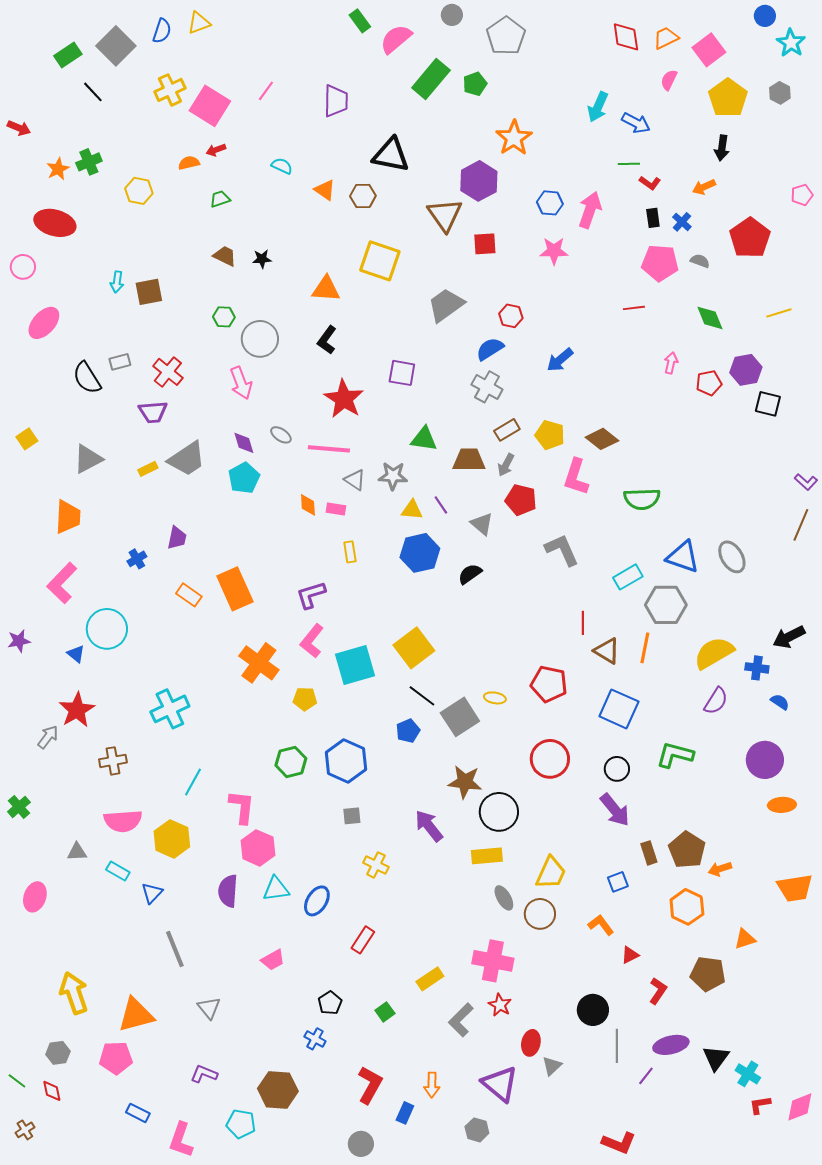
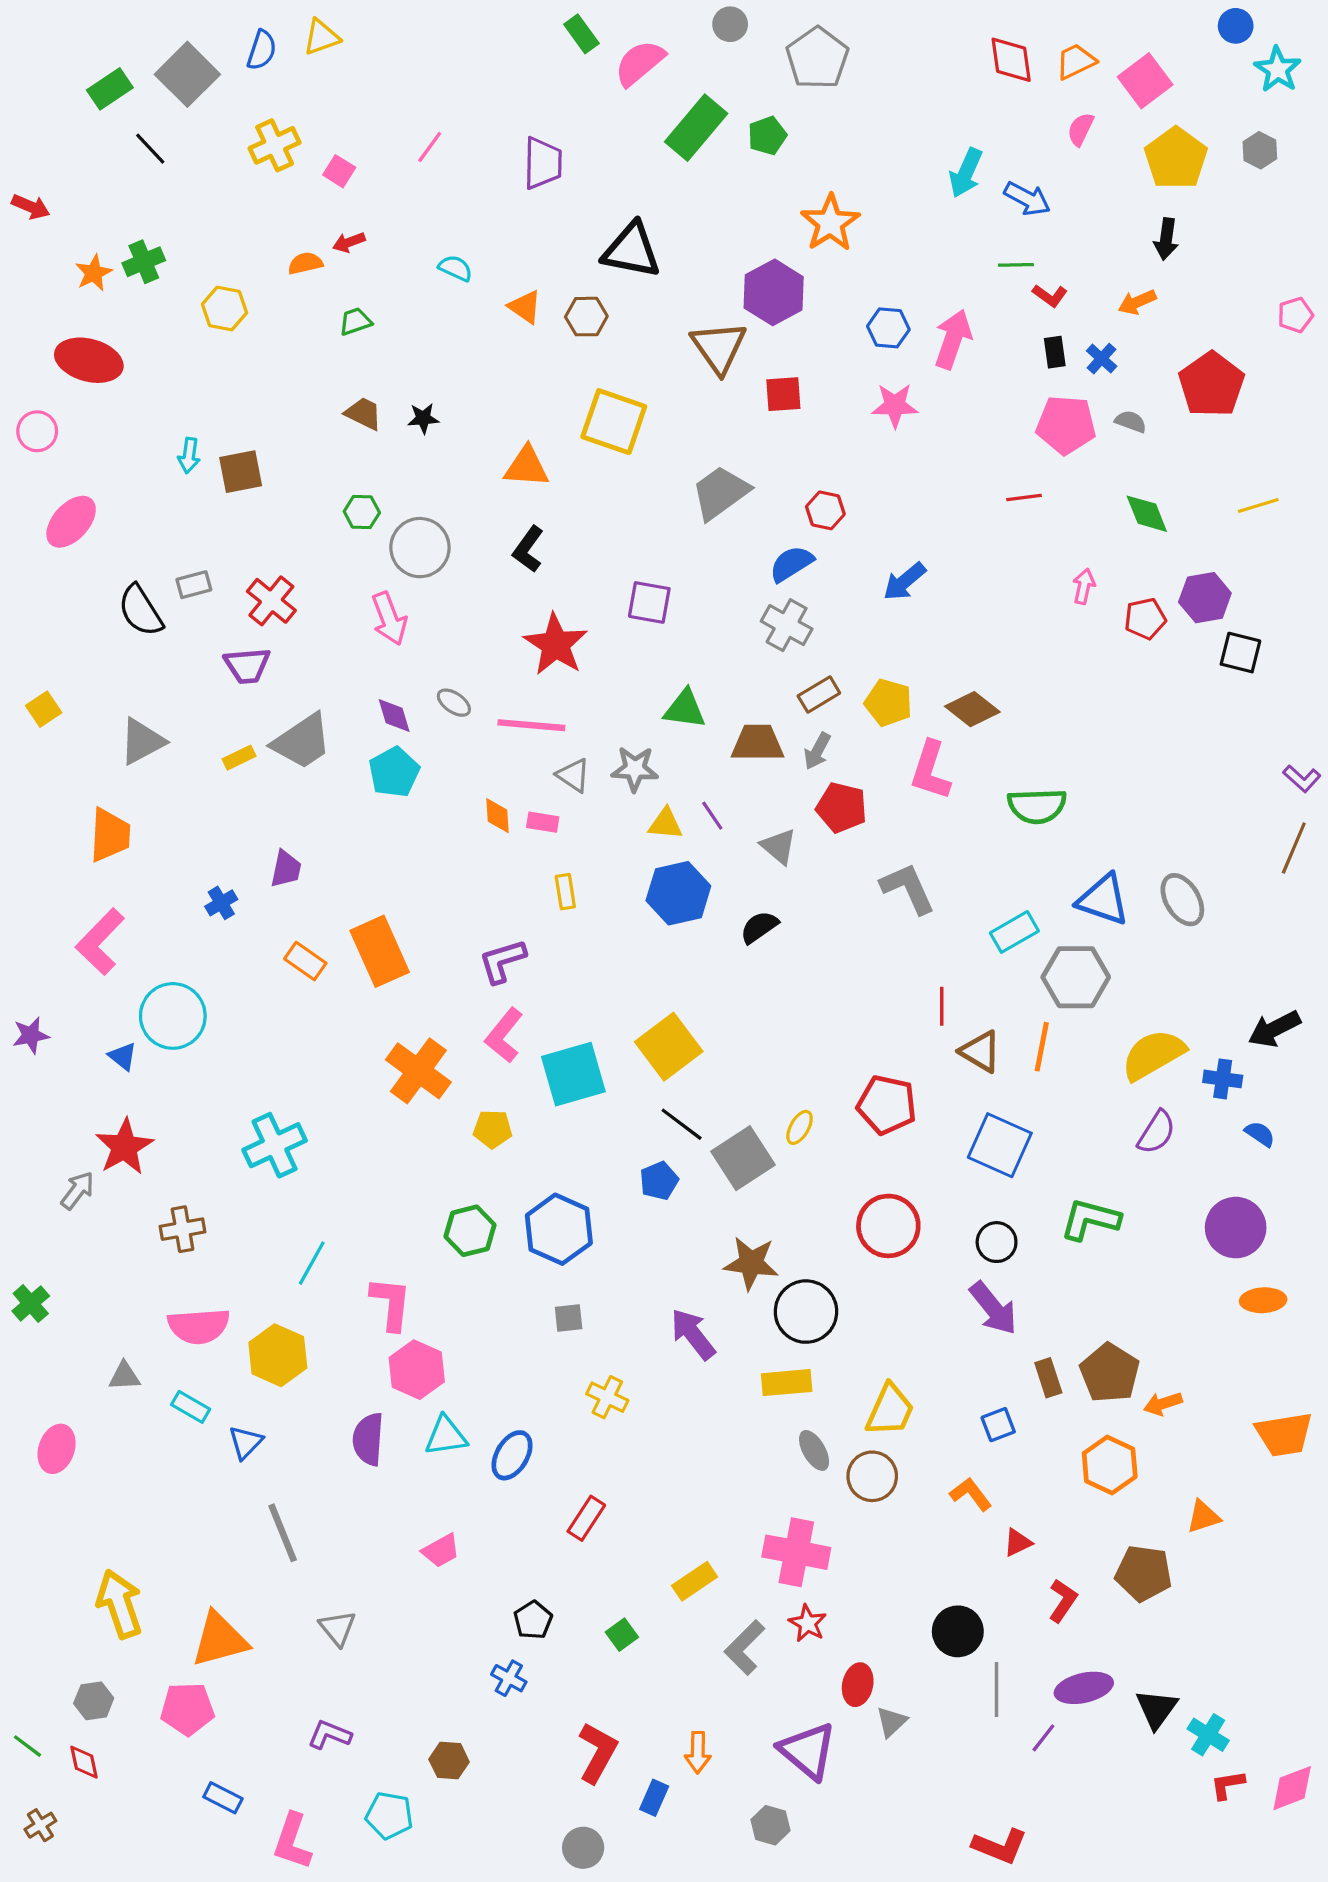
pink square: (210, 106) -> (339, 171), size x0.5
yellow ellipse: (495, 698) -> (800, 1127), turned -70
brown hexagon: (278, 1090) -> (449, 1761), size x0.6

